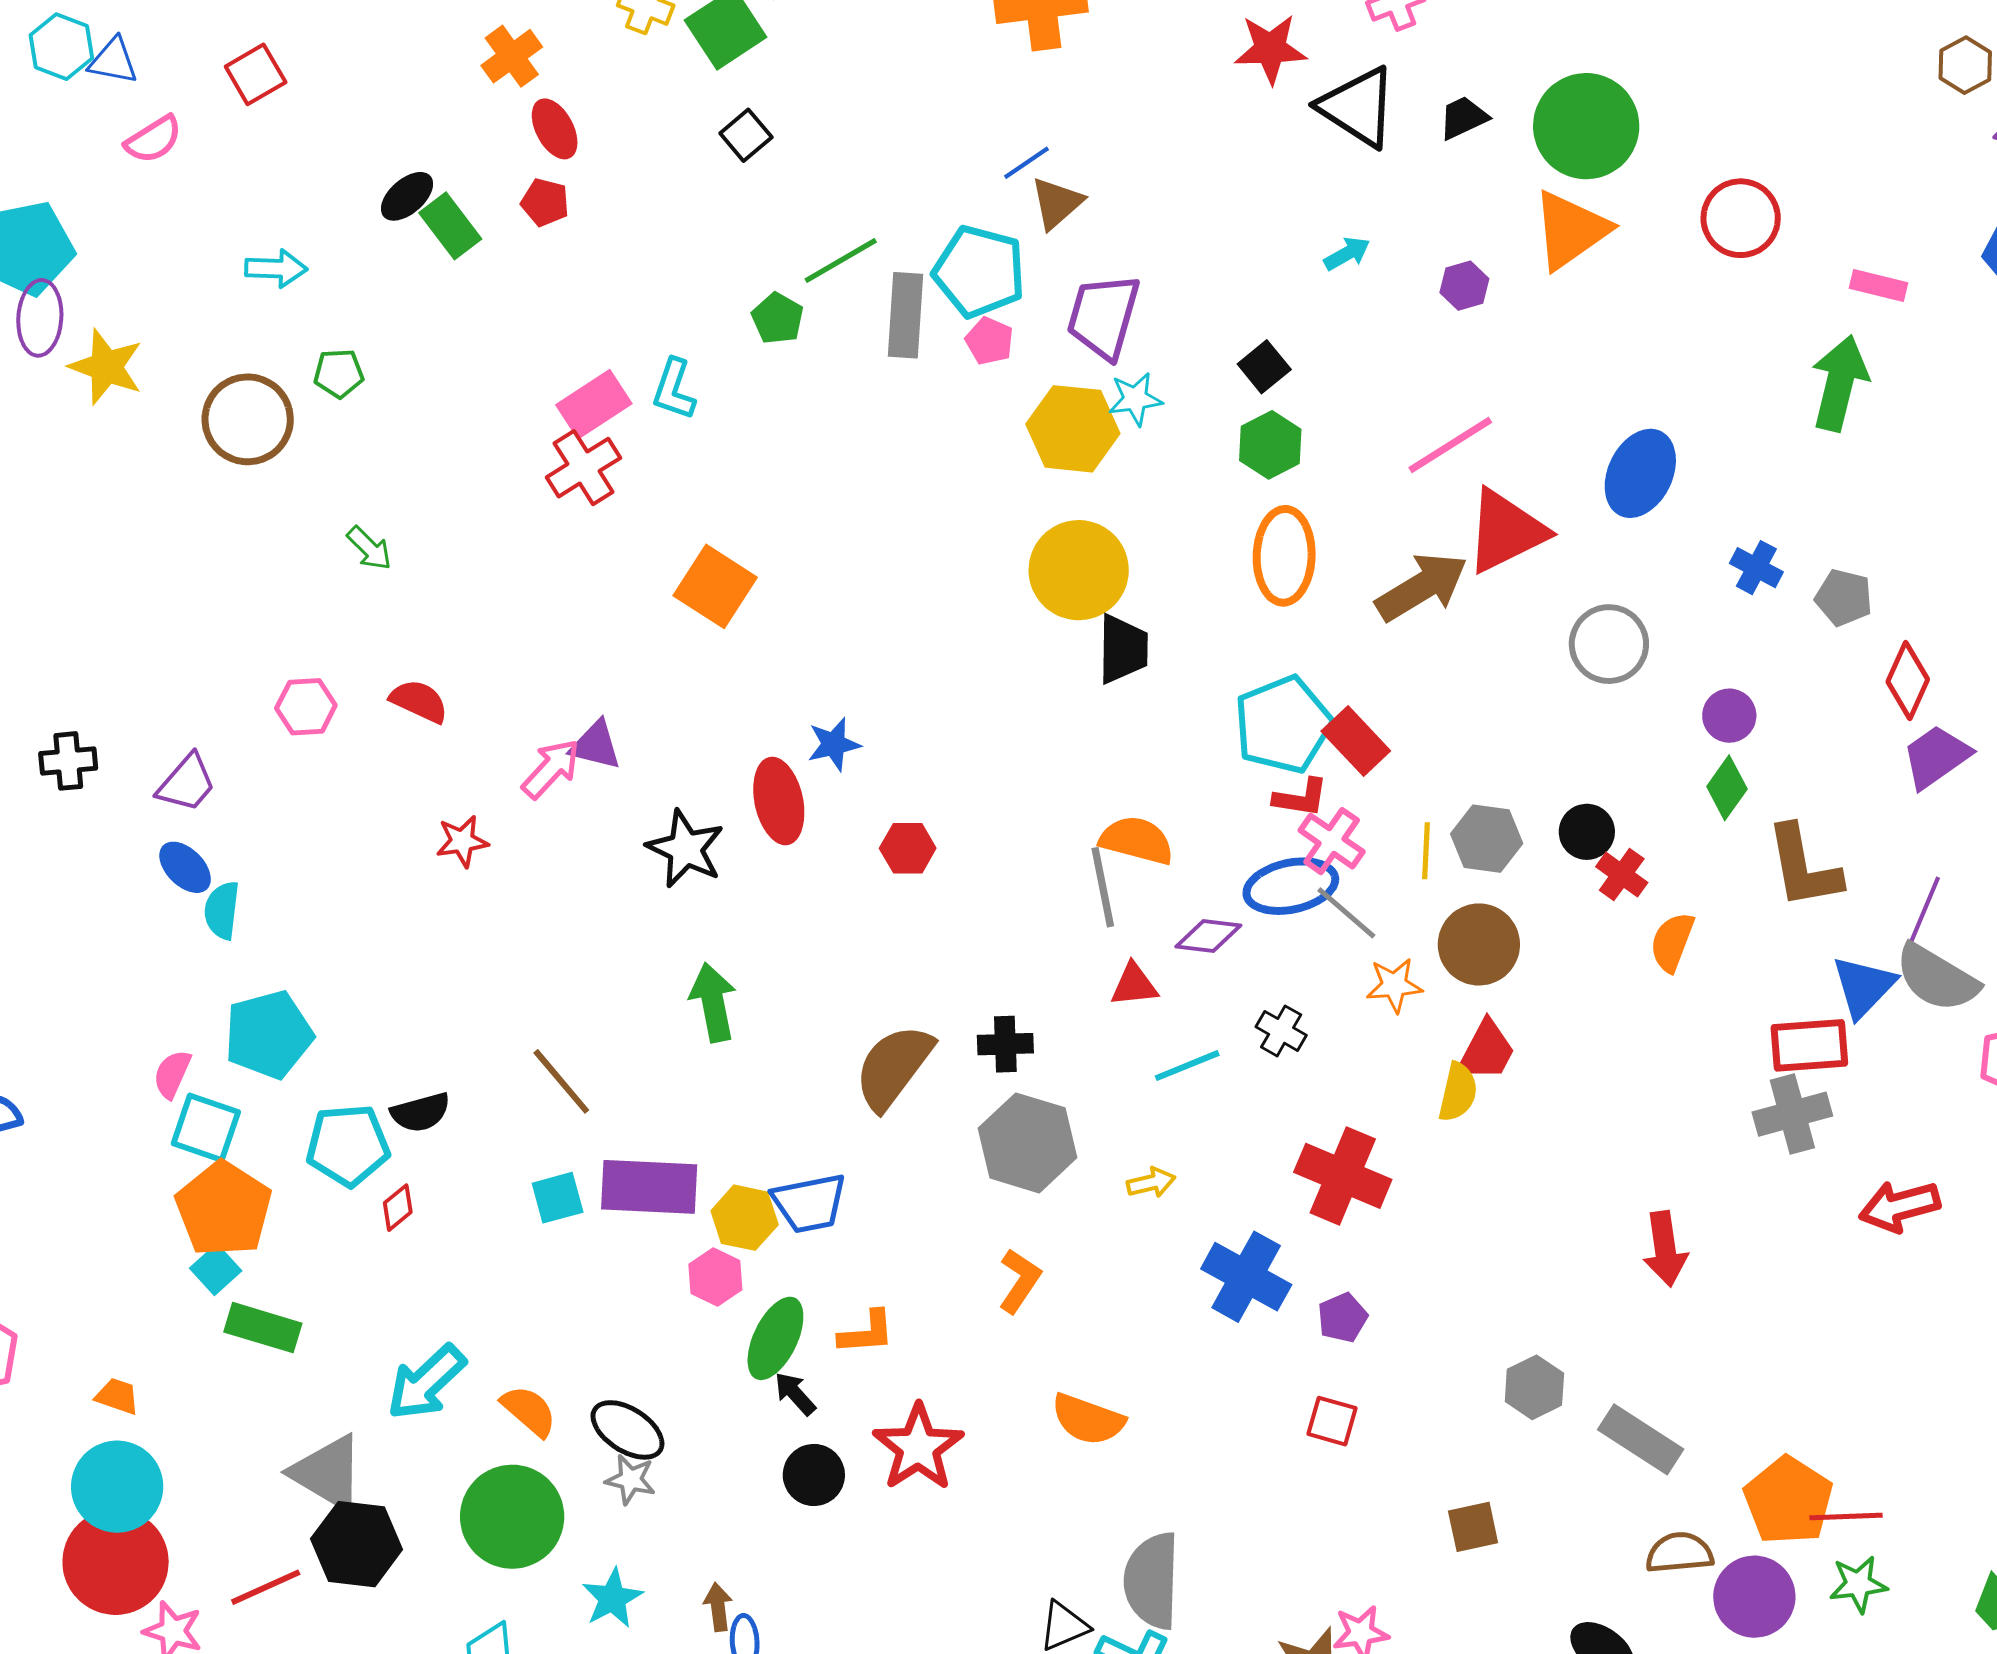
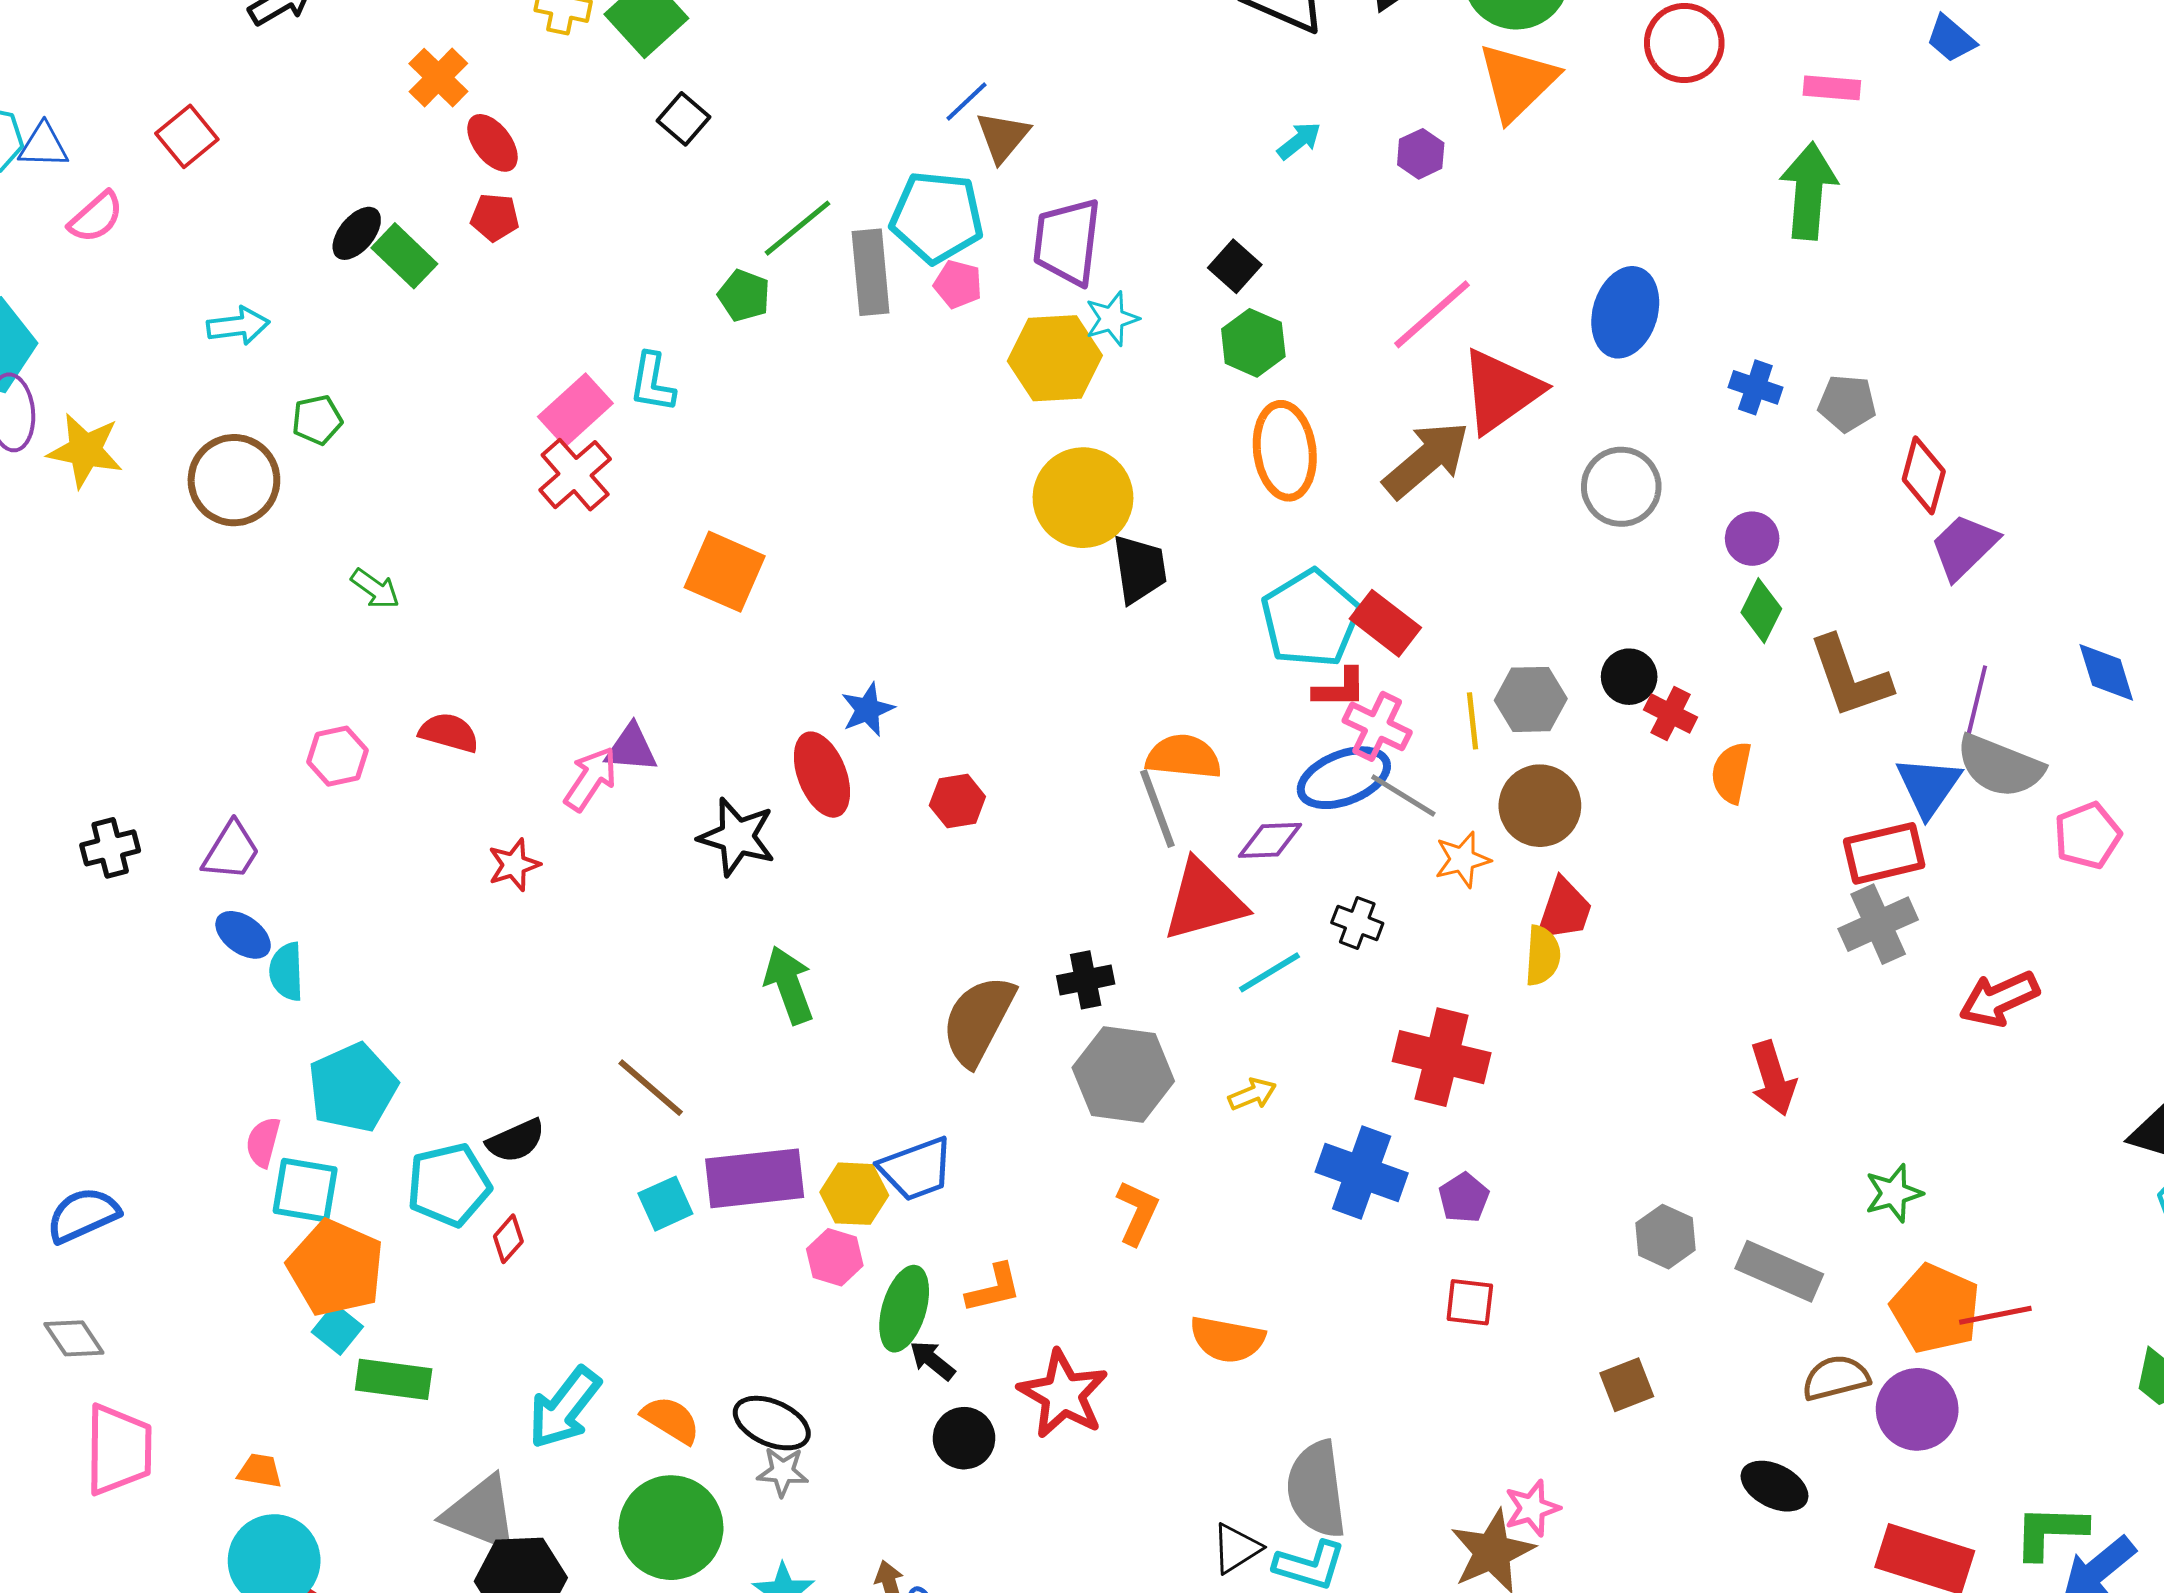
red triangle: (1134, 985) -> (1204, 901), size x1.8
green star: (1858, 1584) -> (1894, 1193), moved

